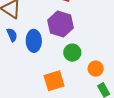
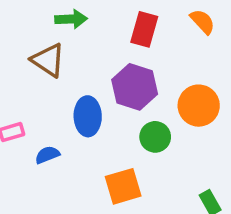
blue semicircle: (12, 35) -> (47, 155), moved, turned -88
orange circle: (96, 69) -> (199, 106), moved, size x1.5

